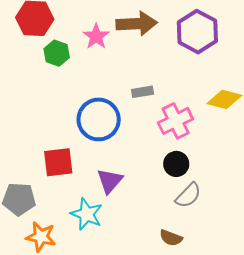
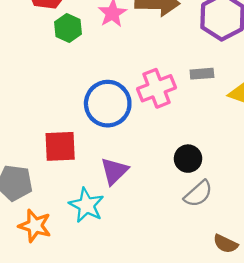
gray rectangle: (142, 92) -> (202, 74), moved
pink cross: (176, 121) -> (156, 88), moved
brown semicircle: (171, 238) -> (226, 244), moved

